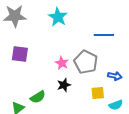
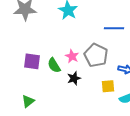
purple square: (20, 54) -> (32, 61), moved
green semicircle: (38, 97) -> (54, 65), moved, turned 91

